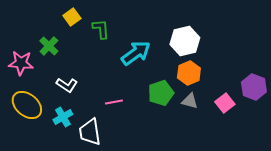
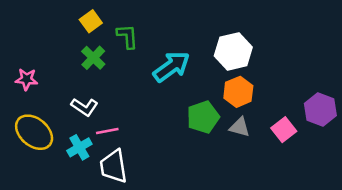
green cross: (49, 46) -> (93, 58), moved
pink star: (21, 63) -> (26, 79), size x0.7
pink line: (114, 102) -> (107, 131), moved

